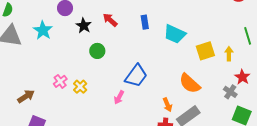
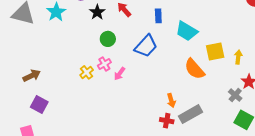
blue trapezoid: (136, 76) -> (146, 46), moved
pink cross: (60, 81) -> (104, 64), moved
orange semicircle: (190, 83) -> (195, 69), moved
pink arrow: (119, 97) -> (120, 74), moved

